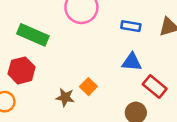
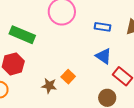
blue triangle: (132, 62) -> (103, 56), turned 30

